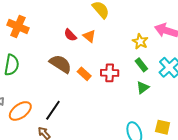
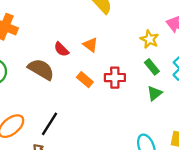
red semicircle: (70, 35) -> (61, 49), moved
orange triangle: (89, 36) -> (91, 45), moved
brown semicircle: (60, 64) -> (41, 69), moved

